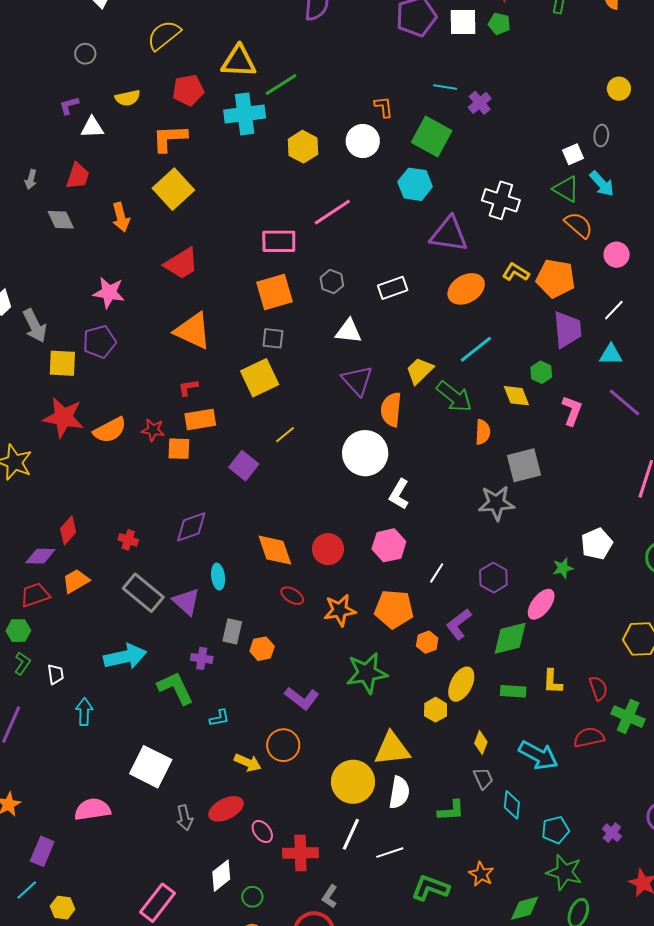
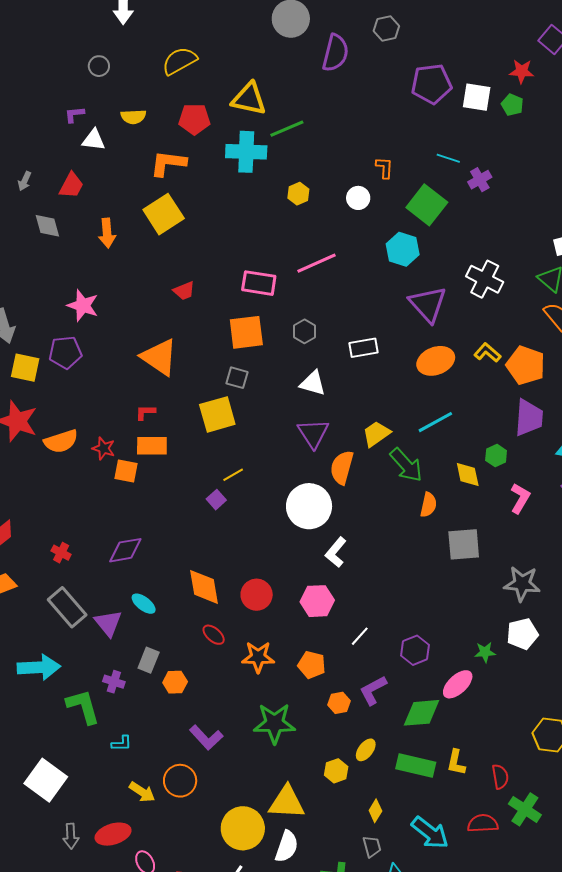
white circle: (363, 141) -> (358, 198), size x0.7
yellow hexagon: (303, 147) -> (298, 194), size x0.7
purple triangle: (449, 234) -> (428, 304), turned 30
red trapezoid: (181, 264) -> (184, 291), moved, size x0.6
purple square: (244, 466) -> (216, 500), moved, size x0.7
gray star: (496, 503) -> (522, 584), moved
cyan ellipse: (218, 577) -> (144, 604), turned -55
orange pentagon: (394, 609) -> (312, 665), size x0.7
yellow ellipse: (461, 684) -> (366, 750), size x0.7
green rectangle: (513, 691) -> (416, 766), size x1.5

